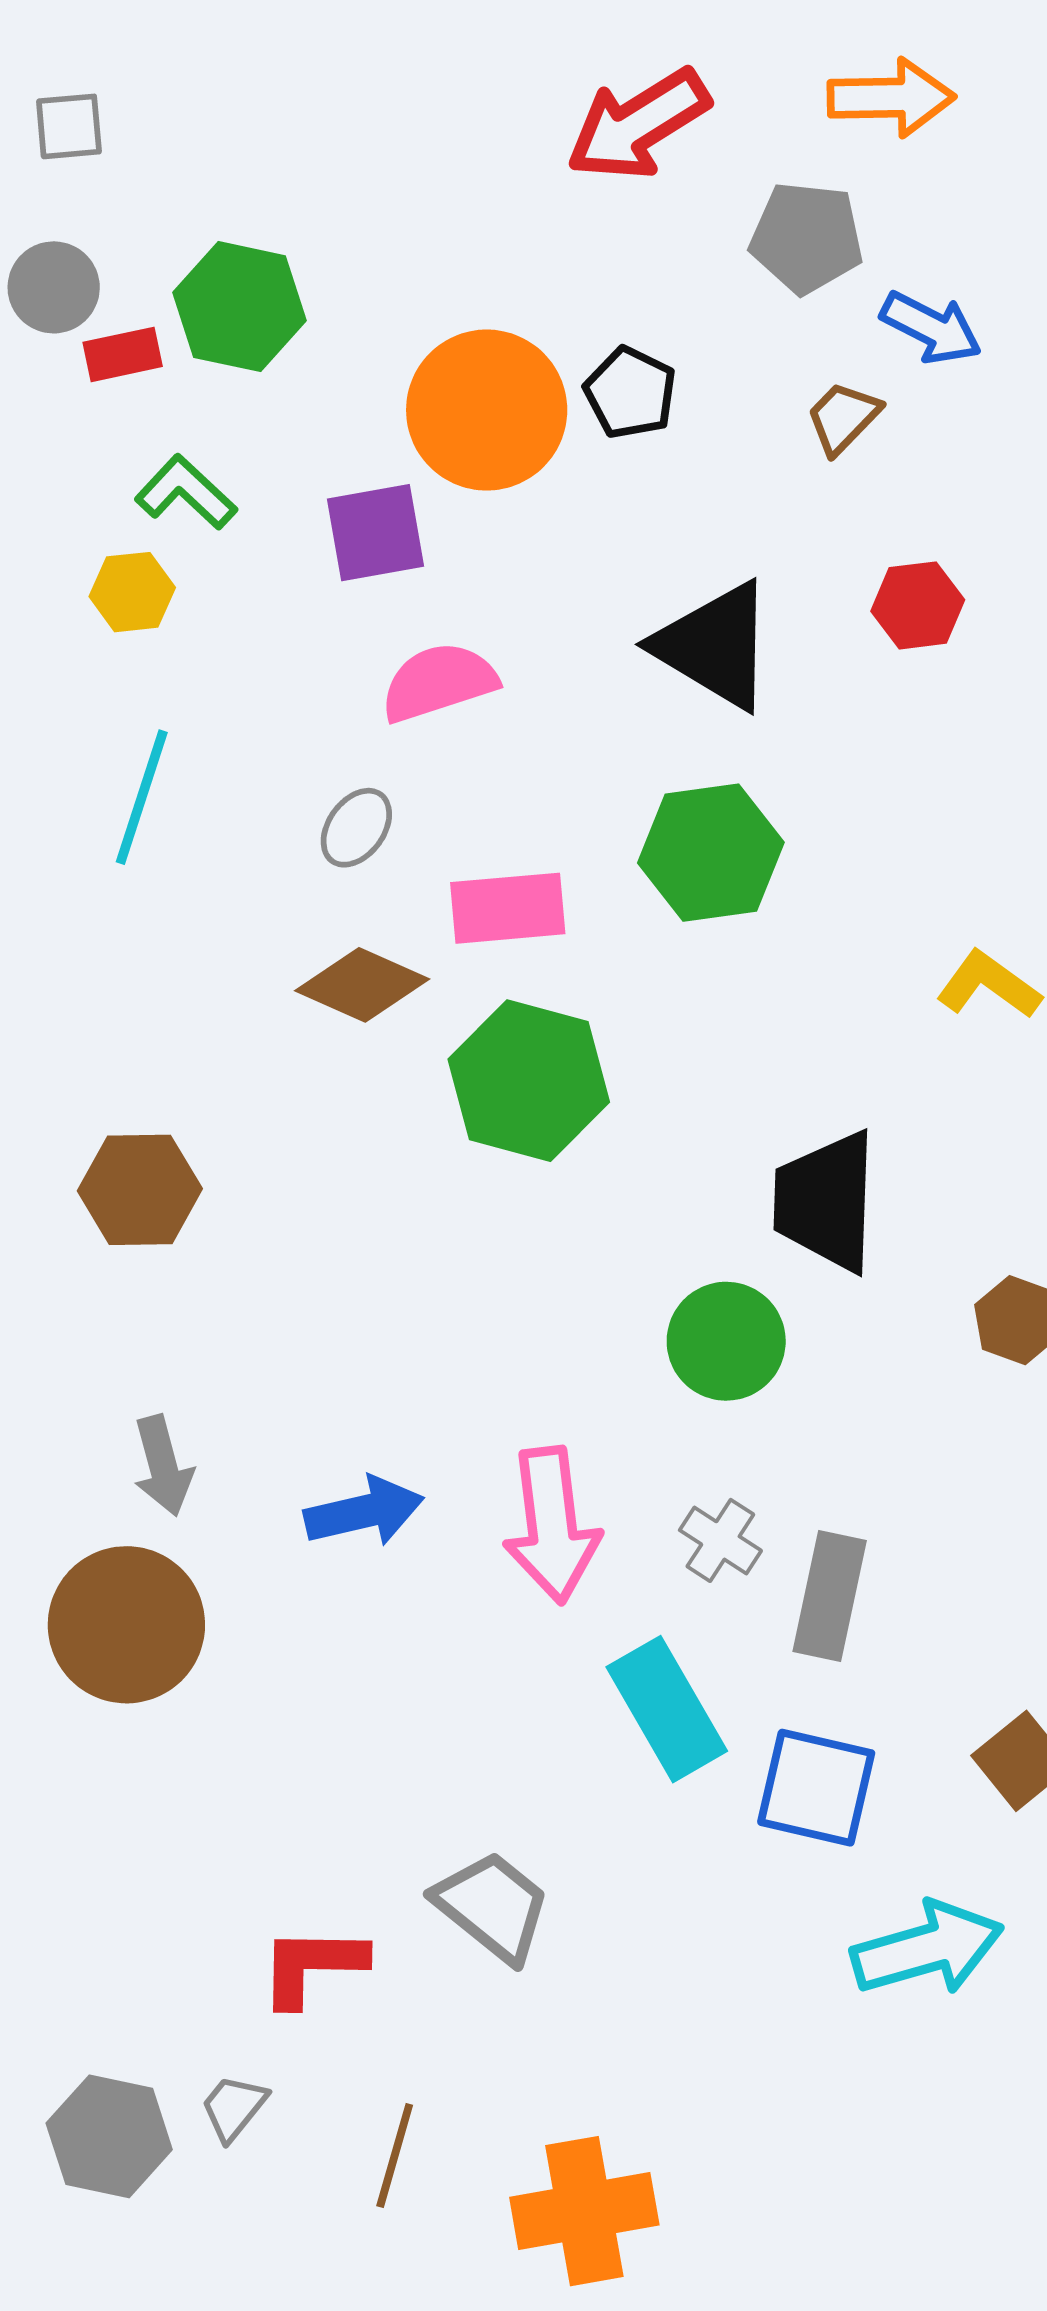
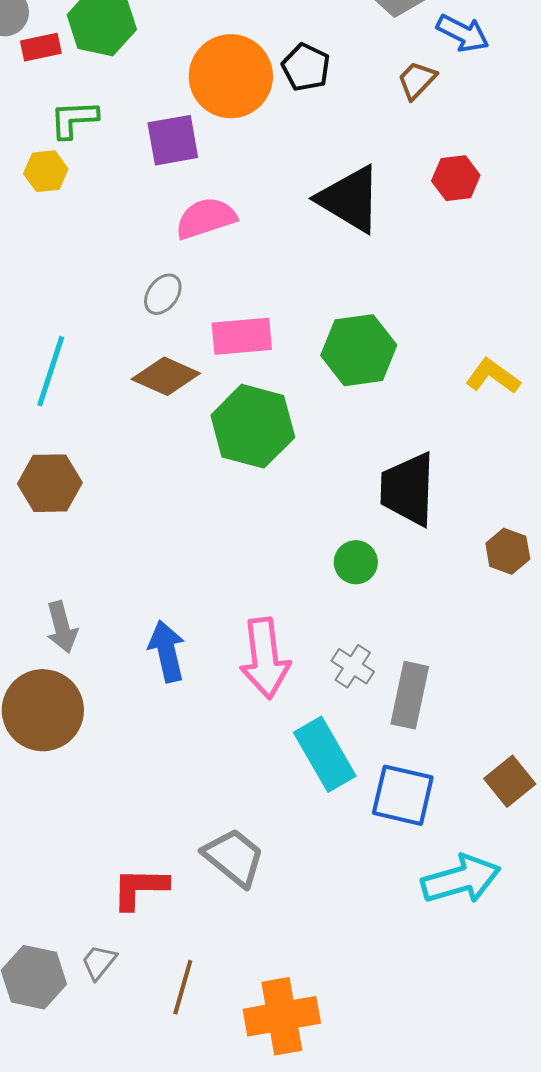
green L-shape: (186, 492) -> (74, 119), turned -46
cyan line: (142, 797) -> (51, 371), moved
green hexagon: (711, 853) -> (359, 350), moved
green circle: (726, 1341) -> (356, 562), size x0.7
blue arrow: (364, 1512) -> (167, 651), turned -90

